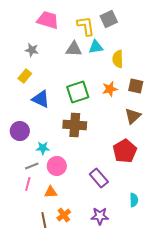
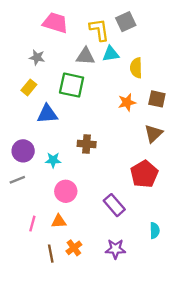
green square: (78, 92) -> (72, 85), moved, turned 30
blue triangle: (41, 99) -> (47, 114), turned -30
brown cross: (75, 125) -> (87, 144), size x0.7
cyan star: (43, 148) -> (53, 160), moved
gray line: (32, 166) -> (17, 180), moved
pink line: (28, 184) -> (32, 224), moved

